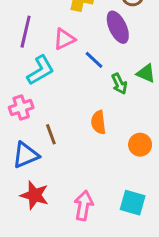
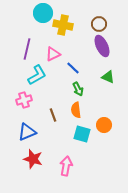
purple ellipse: (118, 27) -> (102, 46), moved
green arrow: (119, 84) -> (78, 89), moved
brown line: (51, 134) -> (53, 115), moved
cyan square: (133, 203) -> (82, 134), moved

